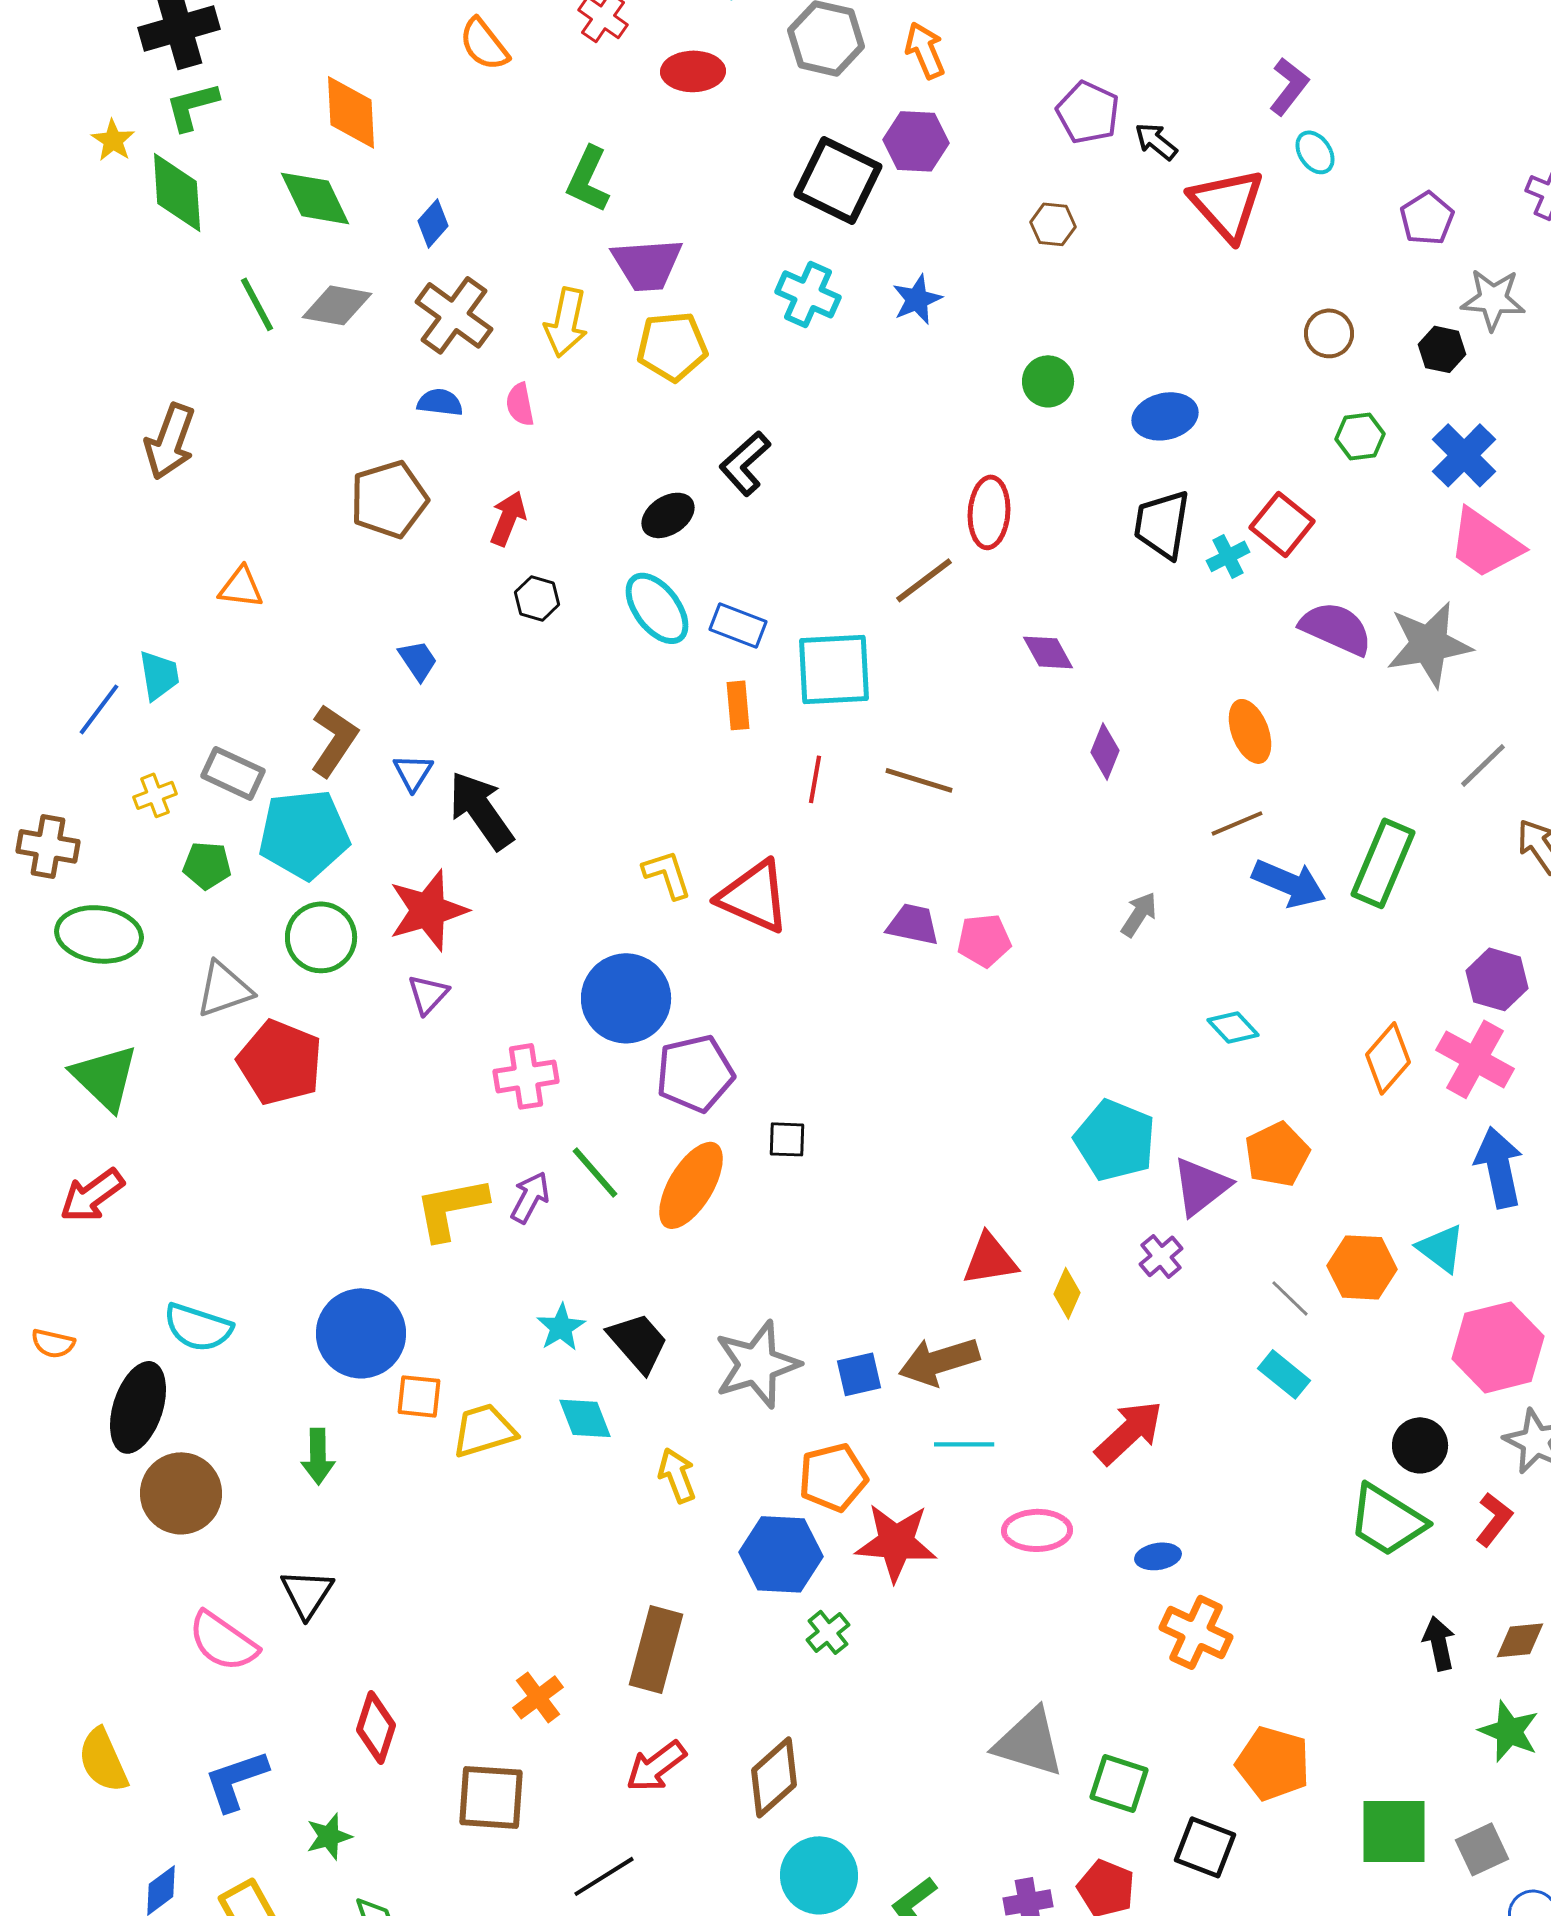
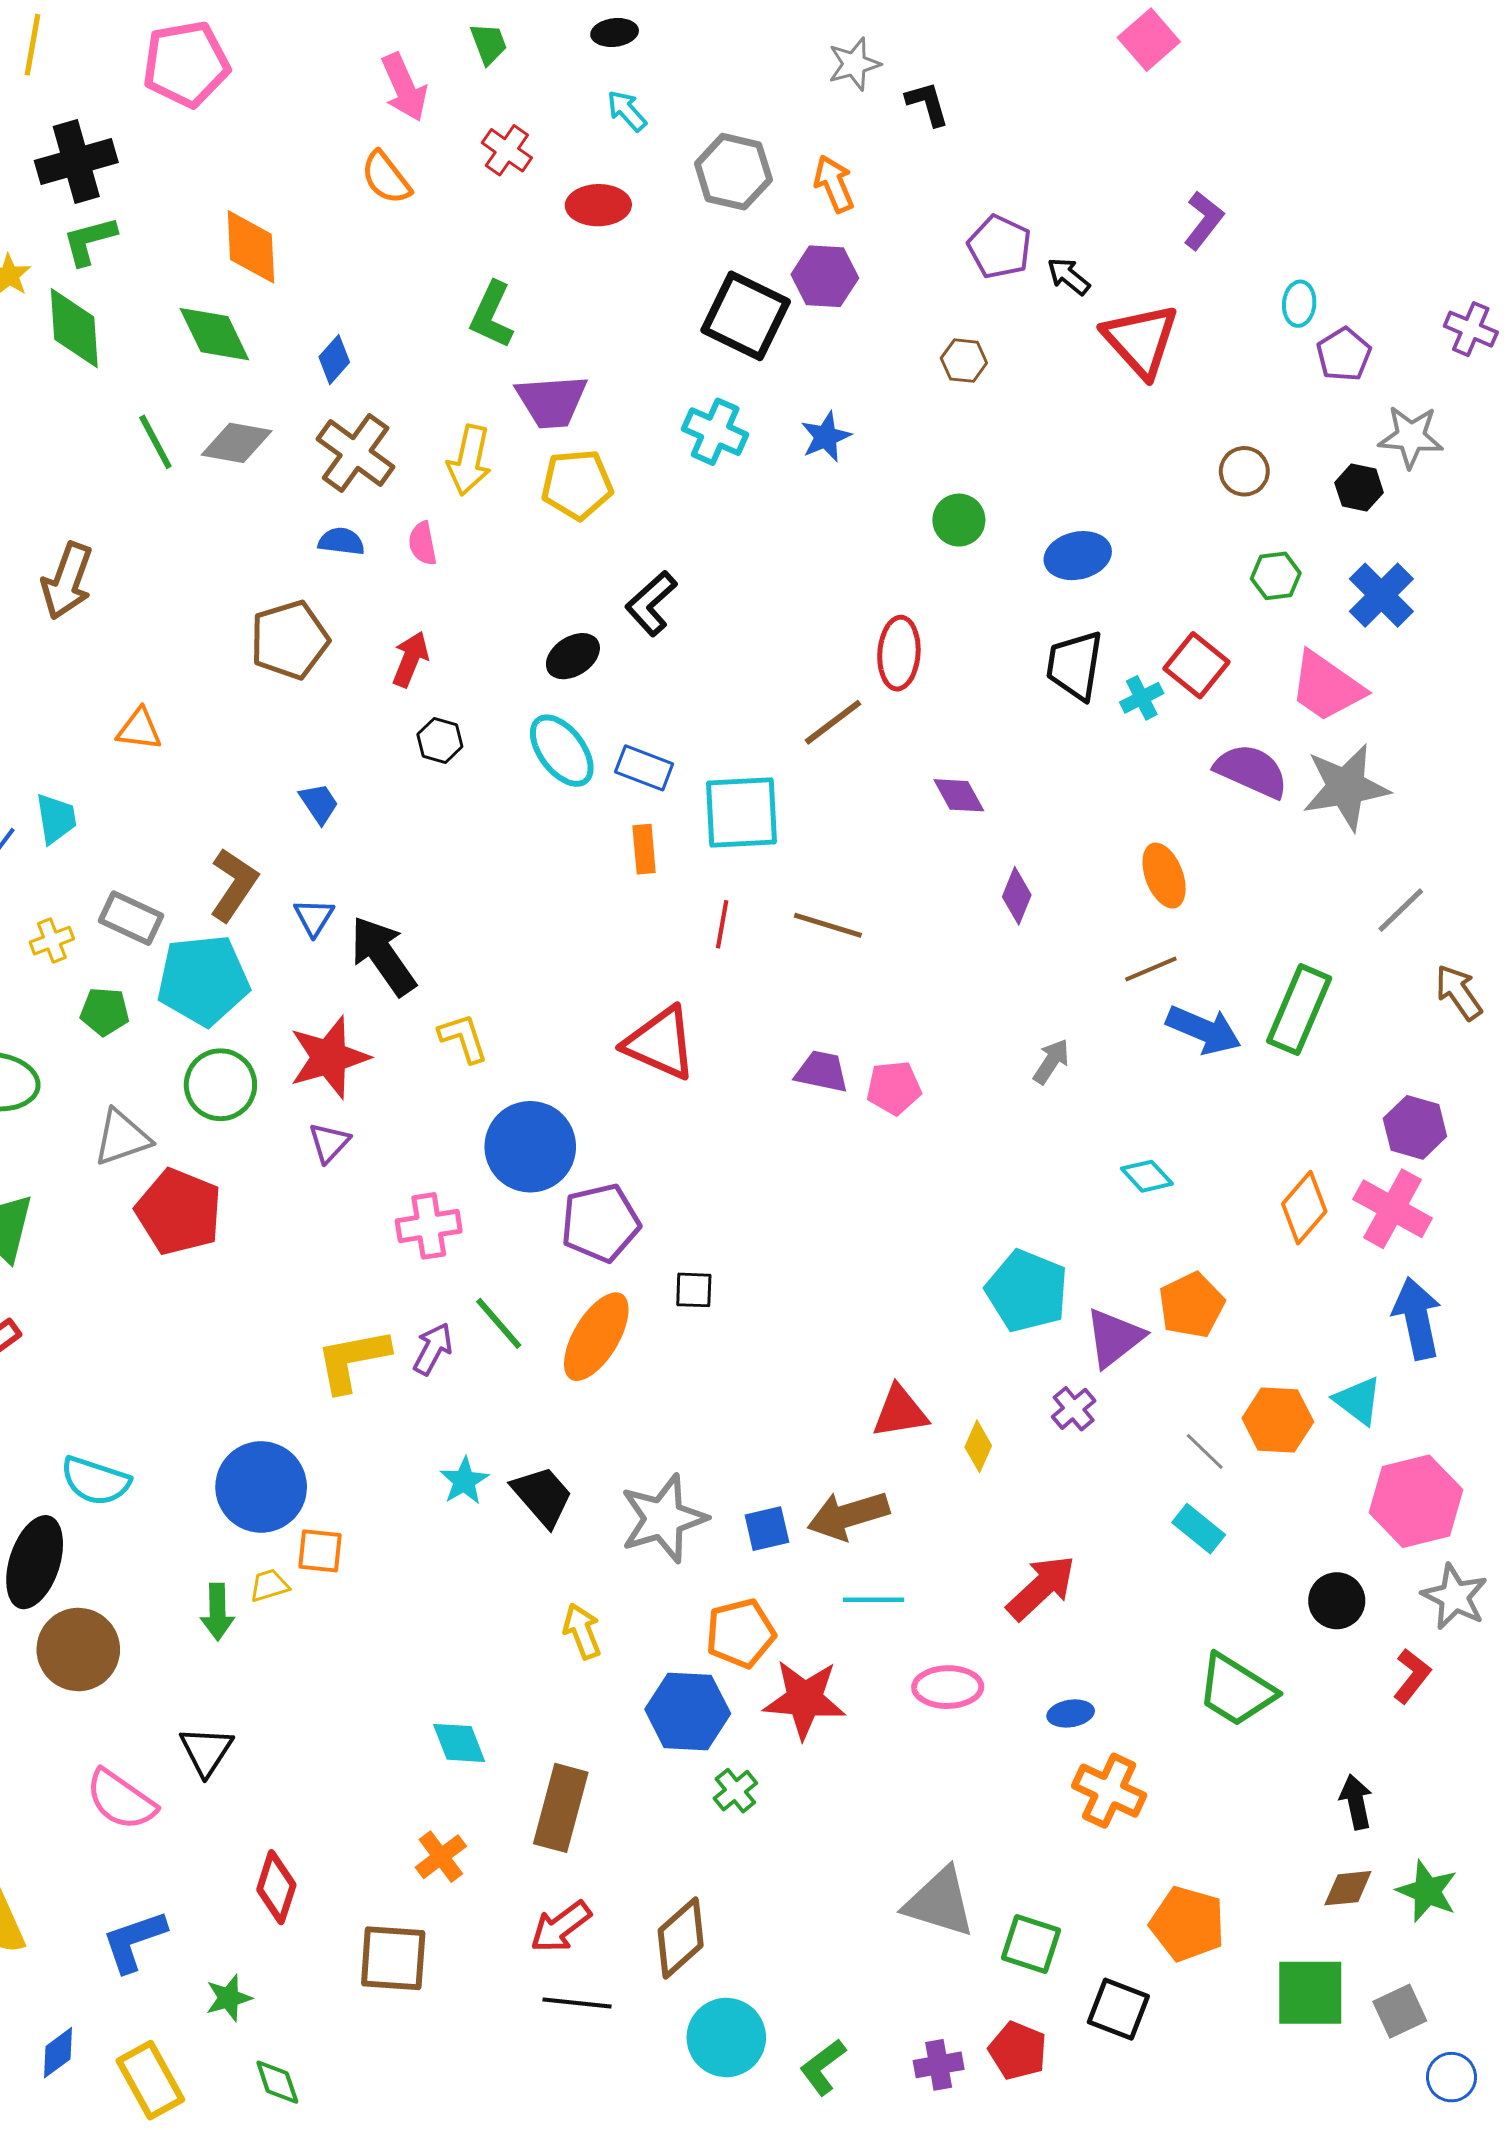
cyan ellipse: (1315, 152) -> (1299, 304), moved, turned 39
pink trapezoid: (1485, 543) -> (1327, 687), moved
yellow L-shape: (667, 874) -> (463, 1038), moved
cyan diamond: (585, 1418) -> (459, 1743), moved
yellow trapezoid: (484, 1430) -> (269, 1586), moved, size x0.6
green trapezoid: (1387, 1520) -> (1236, 1690), moved
brown diamond: (1520, 1640) -> (1348, 1888), moved
black line: (604, 1876) -> (577, 2003), moved, turned 38

